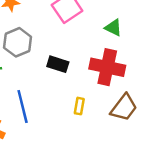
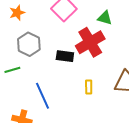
red cross: (107, 67) -> (90, 42), moved, turned -32

